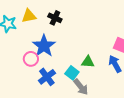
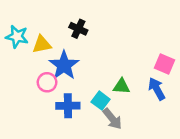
yellow triangle: (29, 16) -> (42, 44), moved
blue cross: (47, 77) -> (68, 106), turned 36

